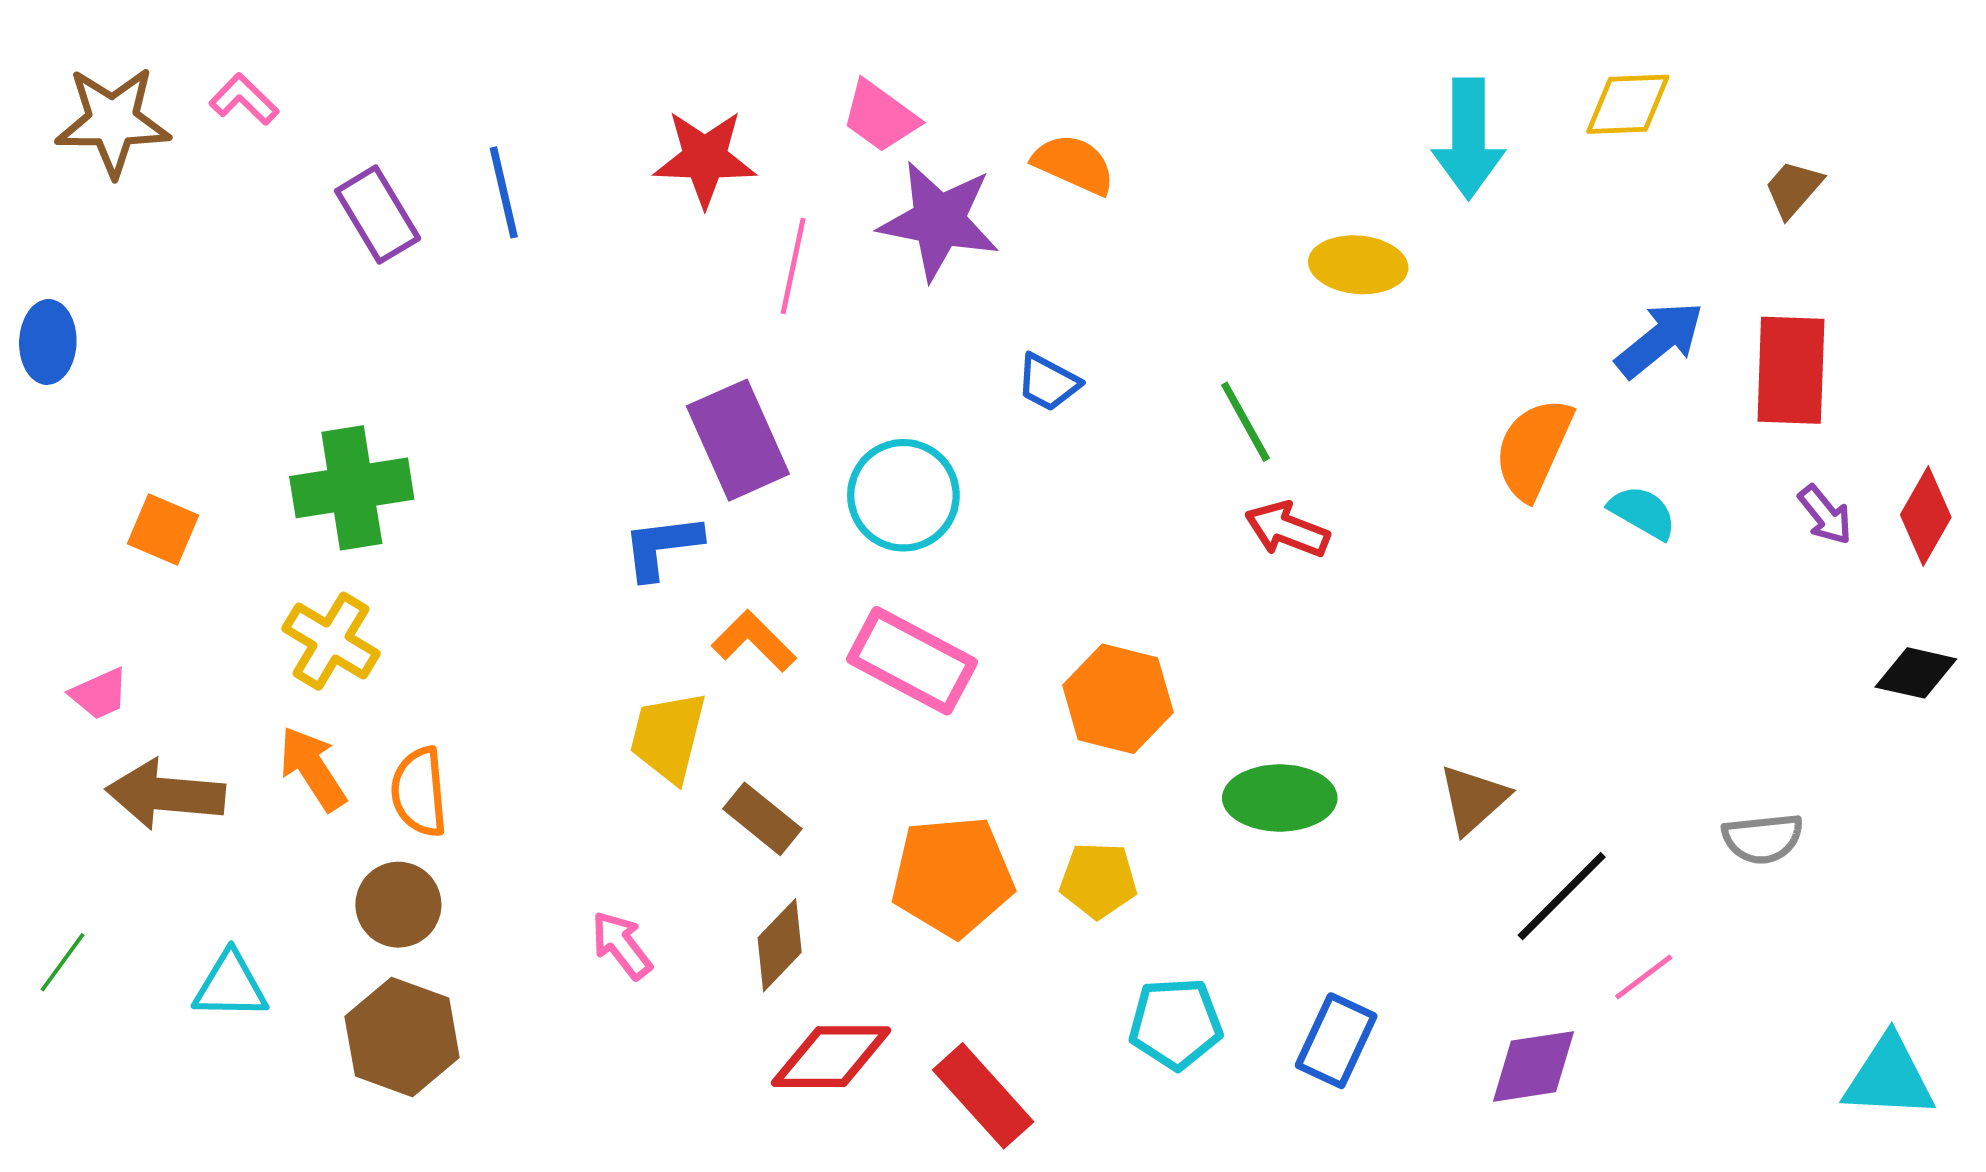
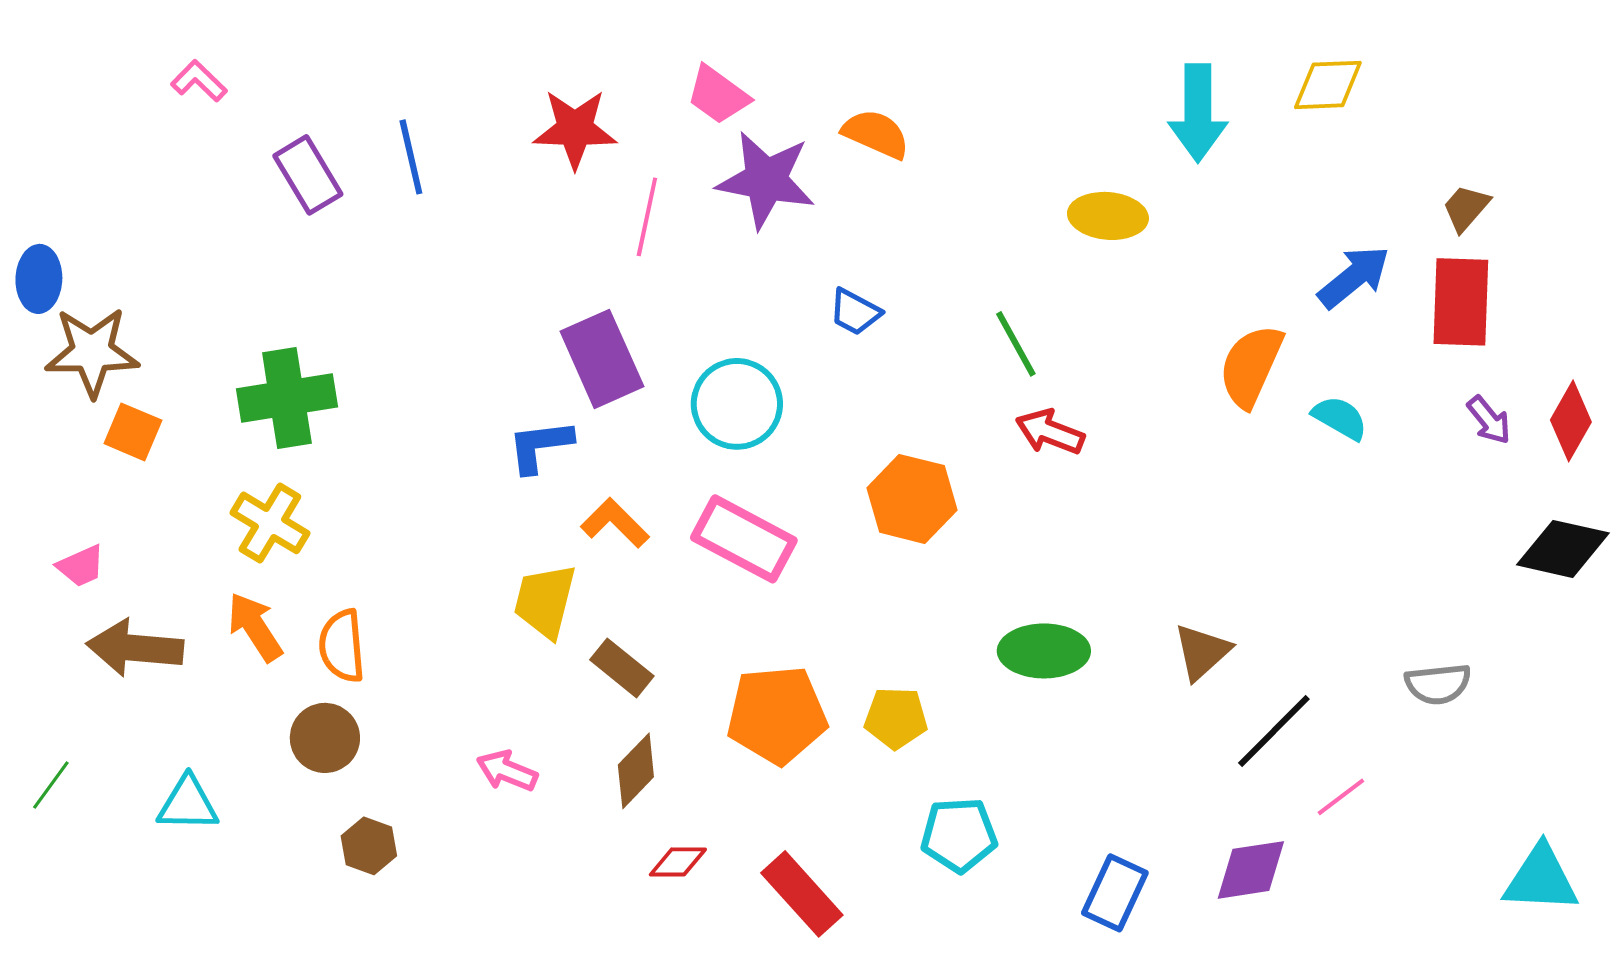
brown star: (113, 121) -> (92, 352), moved
brown trapezoid: (1793, 189) -> (1466, 208), moved
black diamond: (1916, 673) -> (1563, 549), size x1.4
orange hexagon: (1118, 699) -> (912, 499), moved
pink arrow: (621, 945) -> (507, 771), turned -30
brown hexagon: (402, 1037) -> (369, 846), moved, size x0.6
blue rectangle: (1336, 1041) -> (1115, 893), moved
red diamond: (831, 1057) -> (678, 862), size x0.6

